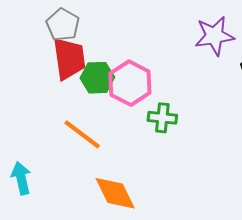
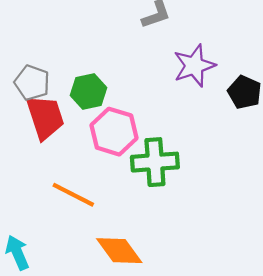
green hexagon: (97, 78) -> (89, 92), moved
green cross: (162, 118) -> (155, 162), size x1.5

